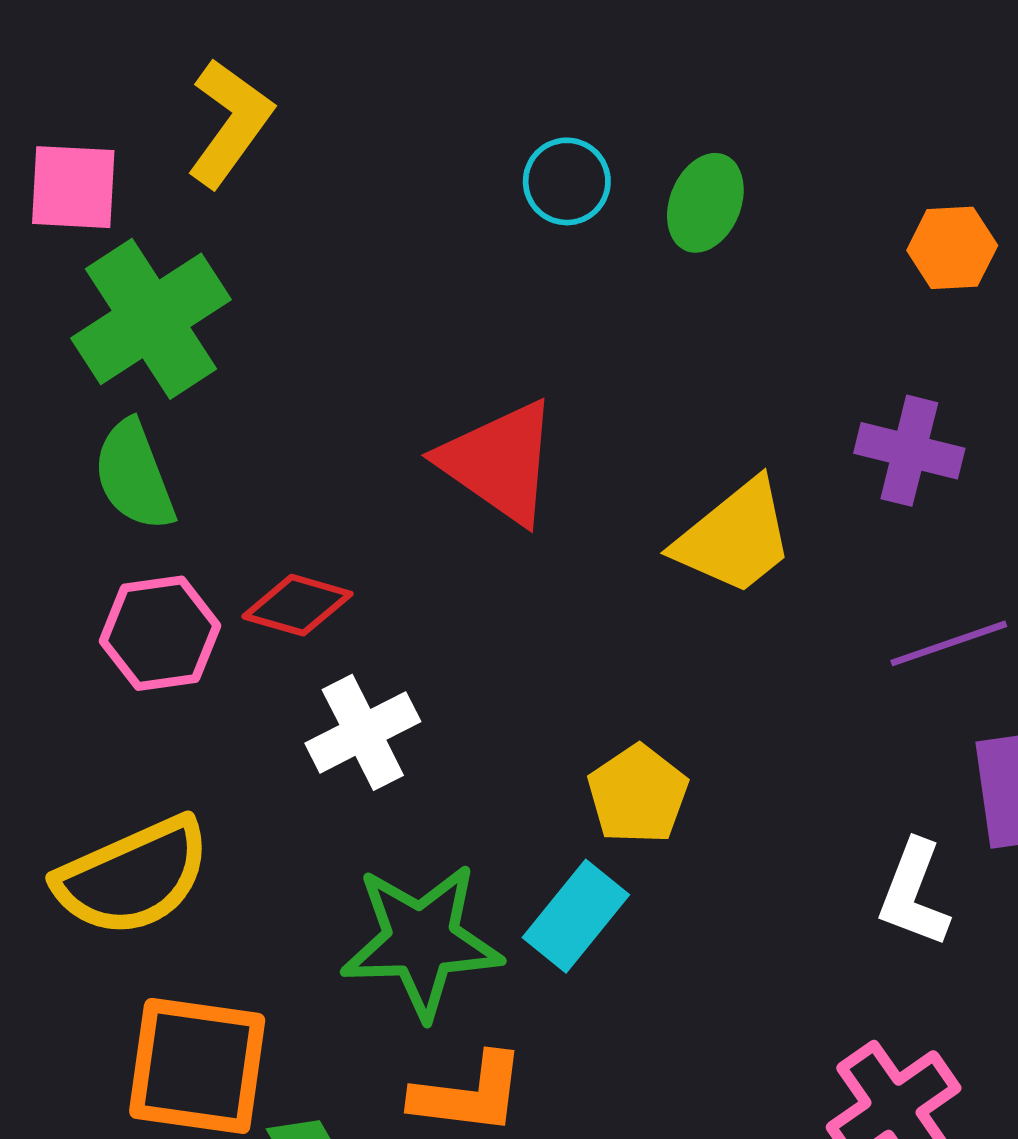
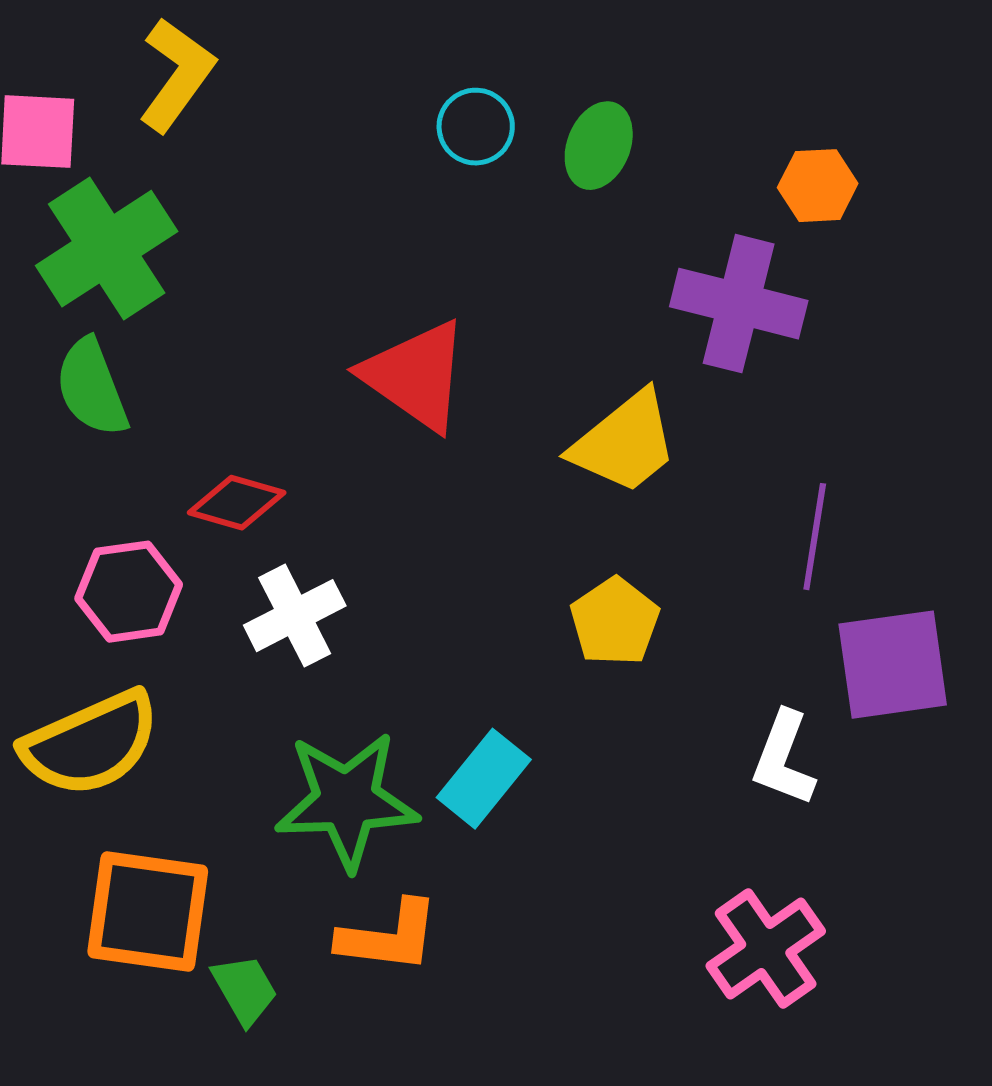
purple cross: (909, 451) -> (739, 304), moved, size x1.4
pink hexagon: (160, 633) -> (129, 592), moved
purple line: (949, 643) -> (815, 537), turned -62
yellow pentagon: (638, 794) -> (615, 622), moved

